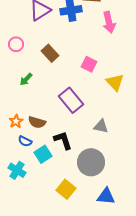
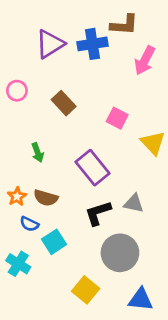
pink arrow: (109, 22) -> (145, 60), turned 40
green arrow: (26, 79) -> (38, 153), moved, turned -64
black L-shape: (63, 140) -> (98, 213), moved, turned -90

